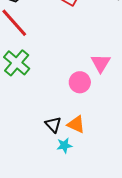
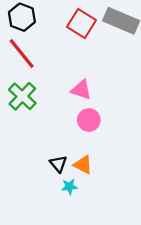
pink triangle: (101, 63) -> (81, 90), moved, turned -45

